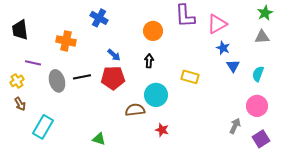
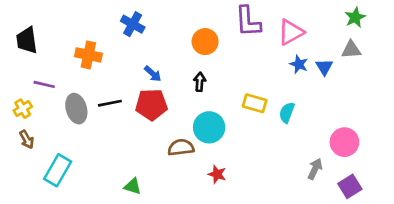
blue triangle: (233, 66) -> (324, 67), moved
cyan semicircle: (258, 74) -> (287, 113), moved

